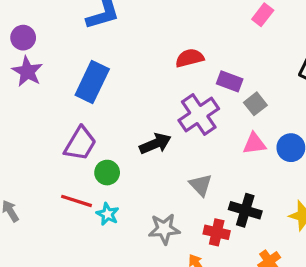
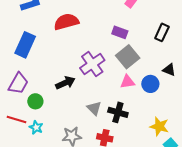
red semicircle: (190, 58) -> (66, 22), moved, size x1.4
purple rectangle: (230, 81) -> (120, 32), moved
gray square: (255, 104) -> (128, 57), size x1.6
black cross: (245, 210) -> (118, 112), moved

